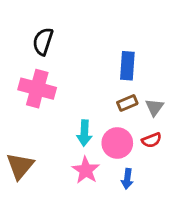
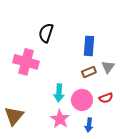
black semicircle: (43, 41) -> (46, 33), moved
gray triangle: (154, 107) -> (108, 67), moved

